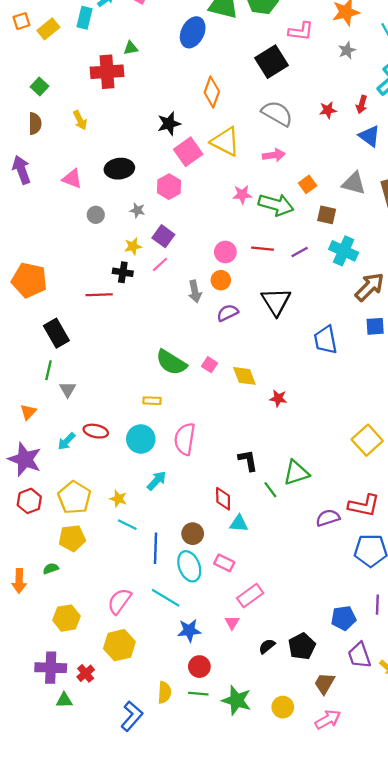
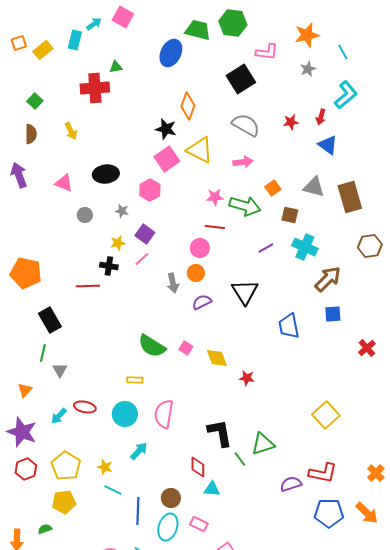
black star: (169, 124) -> (166, 129), moved, turned 30
red line: (262, 249) -> (215, 227), moved
black L-shape: (248, 460) -> (220, 433), size x1.4
cyan ellipse: (189, 566) -> (168, 527), turned 40

